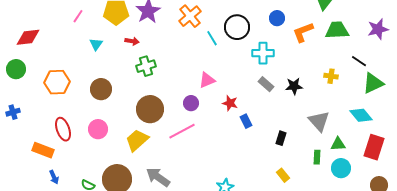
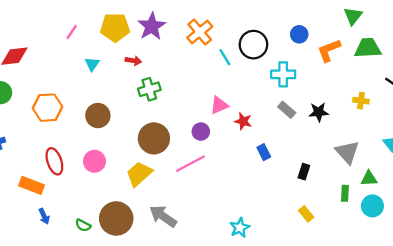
red star: (230, 103) -> (243, 121), moved

